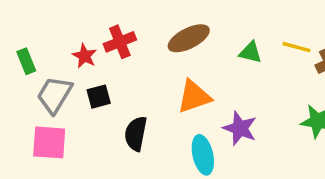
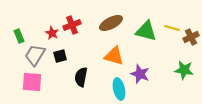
green triangle: (251, 52) -> (146, 31), size x1.6
orange triangle: (194, 97) -> (114, 56), turned 35

